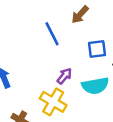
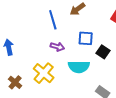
purple arrow: (64, 76) -> (57, 47), moved, turned 56

